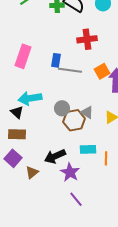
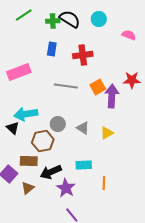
pink rectangle: (23, 56) -> (19, 72), turned 50
blue rectangle: (56, 60) -> (52, 49), moved
brown hexagon: (74, 120) -> (43, 141), moved
brown rectangle: (17, 134) -> (29, 161), moved
orange line: (106, 158) -> (104, 183), moved

